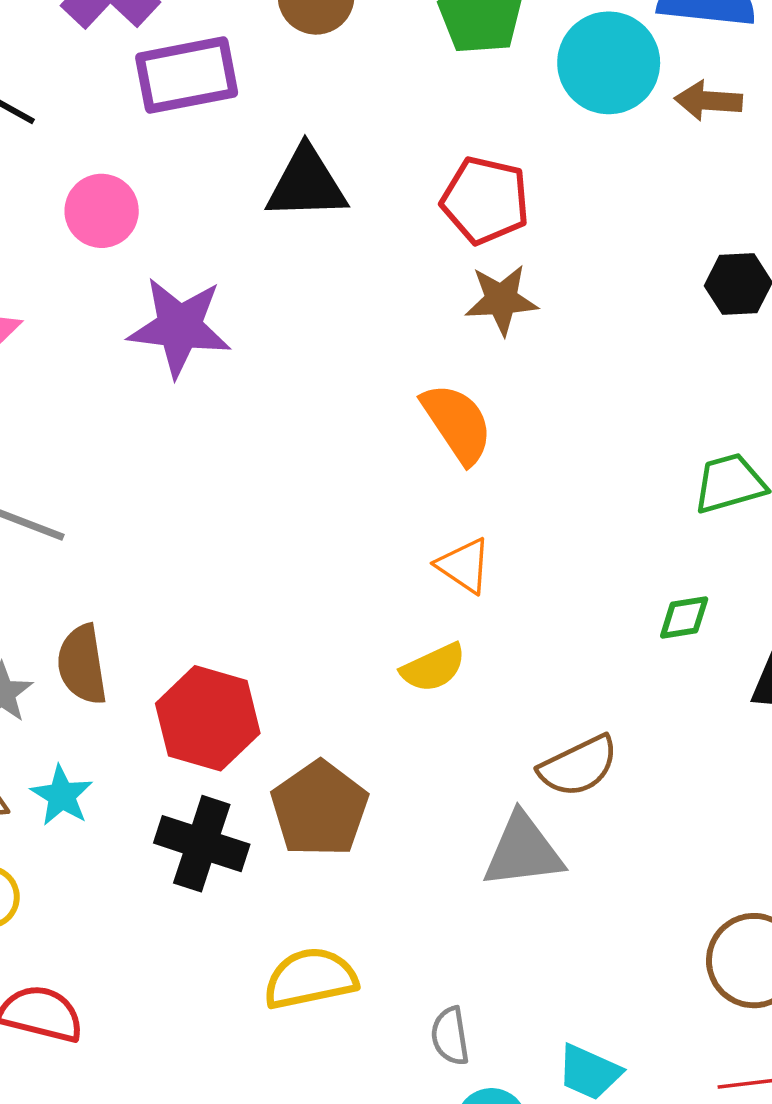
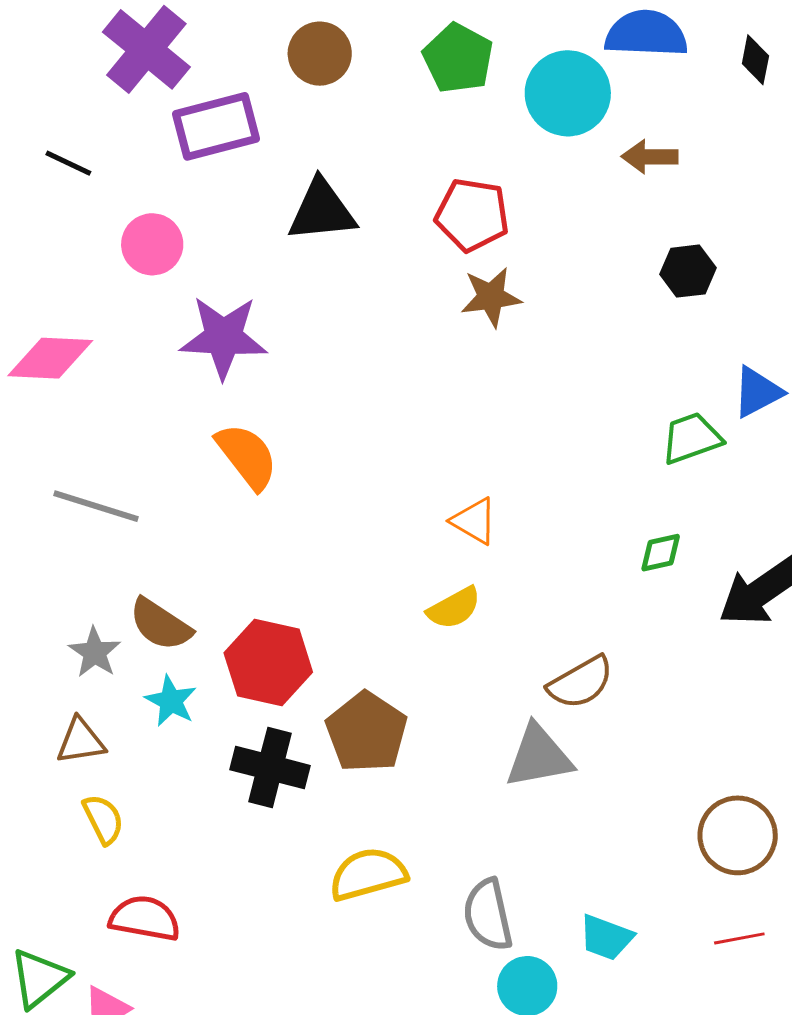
brown arrow: (708, 101) -> (650, 157), moved
orange semicircle: (457, 423) -> (247, 456), moved
brown semicircle: (82, 665) -> (160, 624), turned -44
cyan star: (62, 796) -> (171, 701), moved
gray semicircle: (450, 1036) -> (488, 915), size x1.5

